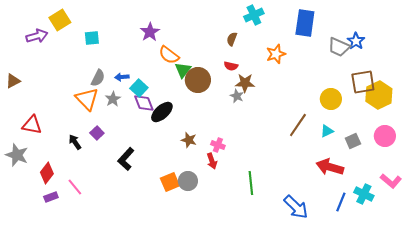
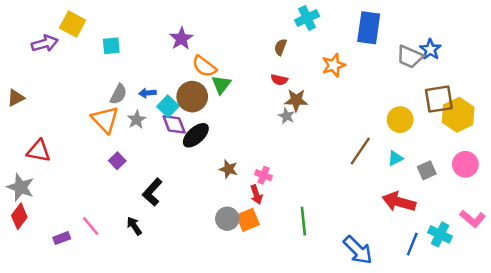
yellow square: (60, 20) -> (73, 24), turned -30
brown circle: (198, 80) -> (192, 97), moved
black arrow: (75, 142) -> (134, 226), moved
red diamond: (47, 173) -> (19, 216), moved
orange square: (170, 182) -> (248, 220), moved

